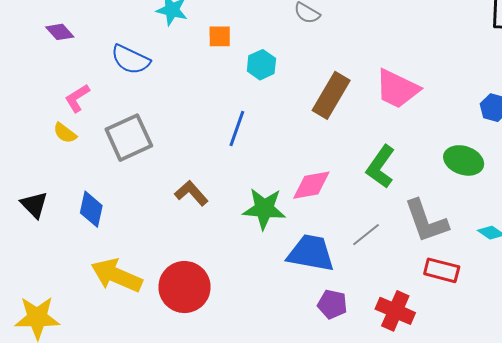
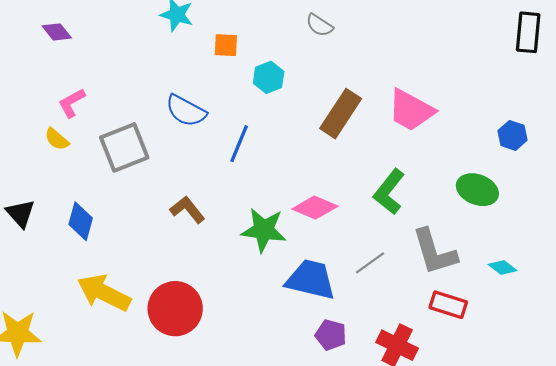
blue semicircle: (130, 60) -> (186, 111), moved
pink diamond: (311, 185) -> (315, 208), turned 30

